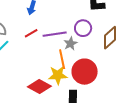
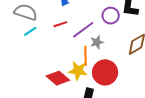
purple circle: (83, 28) -> (111, 16), moved
purple line: (55, 34) -> (83, 30), turned -40

